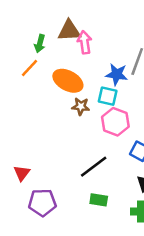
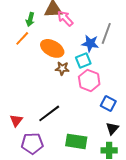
pink arrow: (85, 42) -> (65, 18), turned -36
cyan square: (108, 96) -> (83, 60), turned -35
black line: (94, 167) -> (49, 113), moved
green rectangle: (99, 200) -> (76, 141), size x1.5

